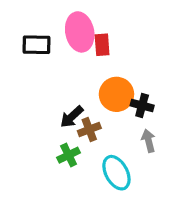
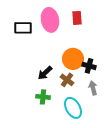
red rectangle: (102, 45) -> (77, 18), moved
brown cross: (89, 130) -> (67, 80), moved, turned -32
green cross: (69, 155) -> (43, 97), turned 32

